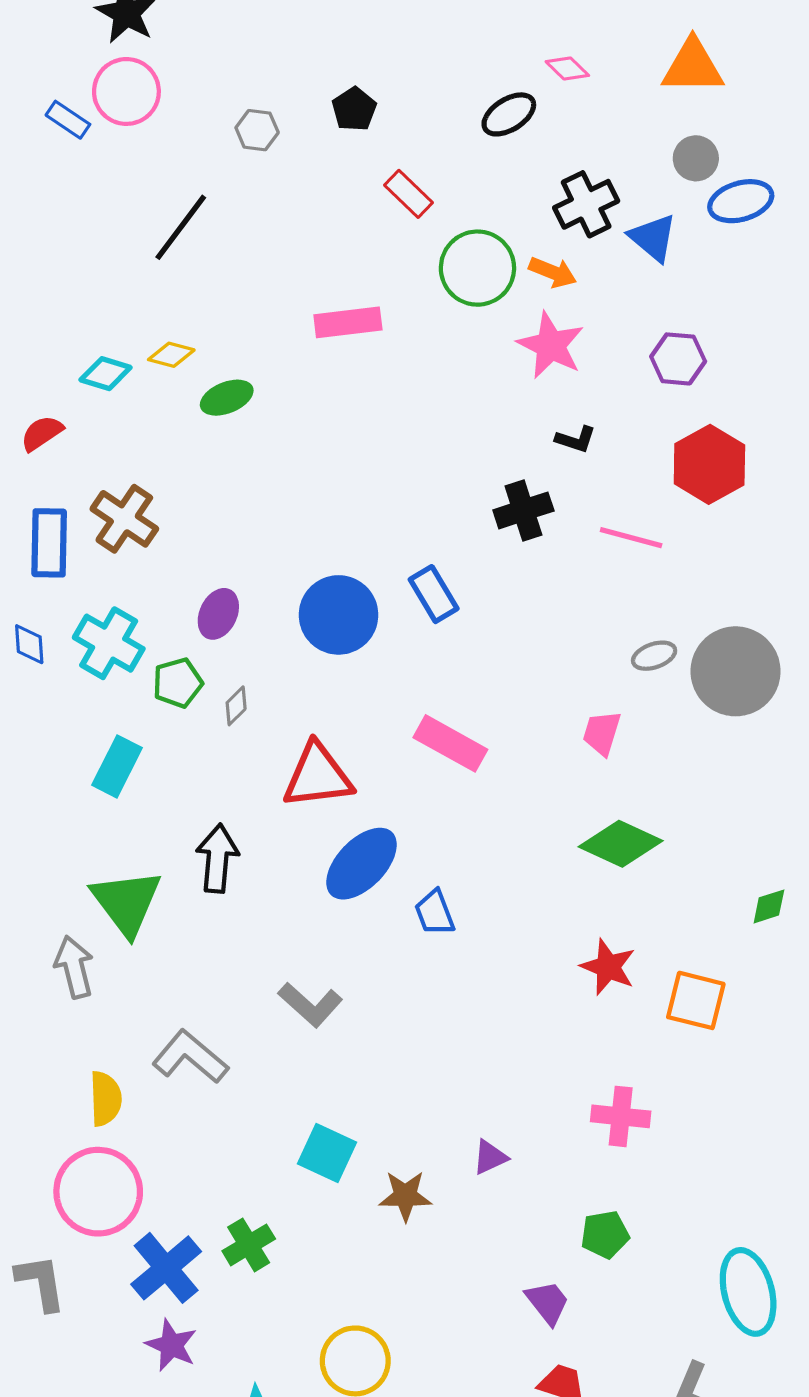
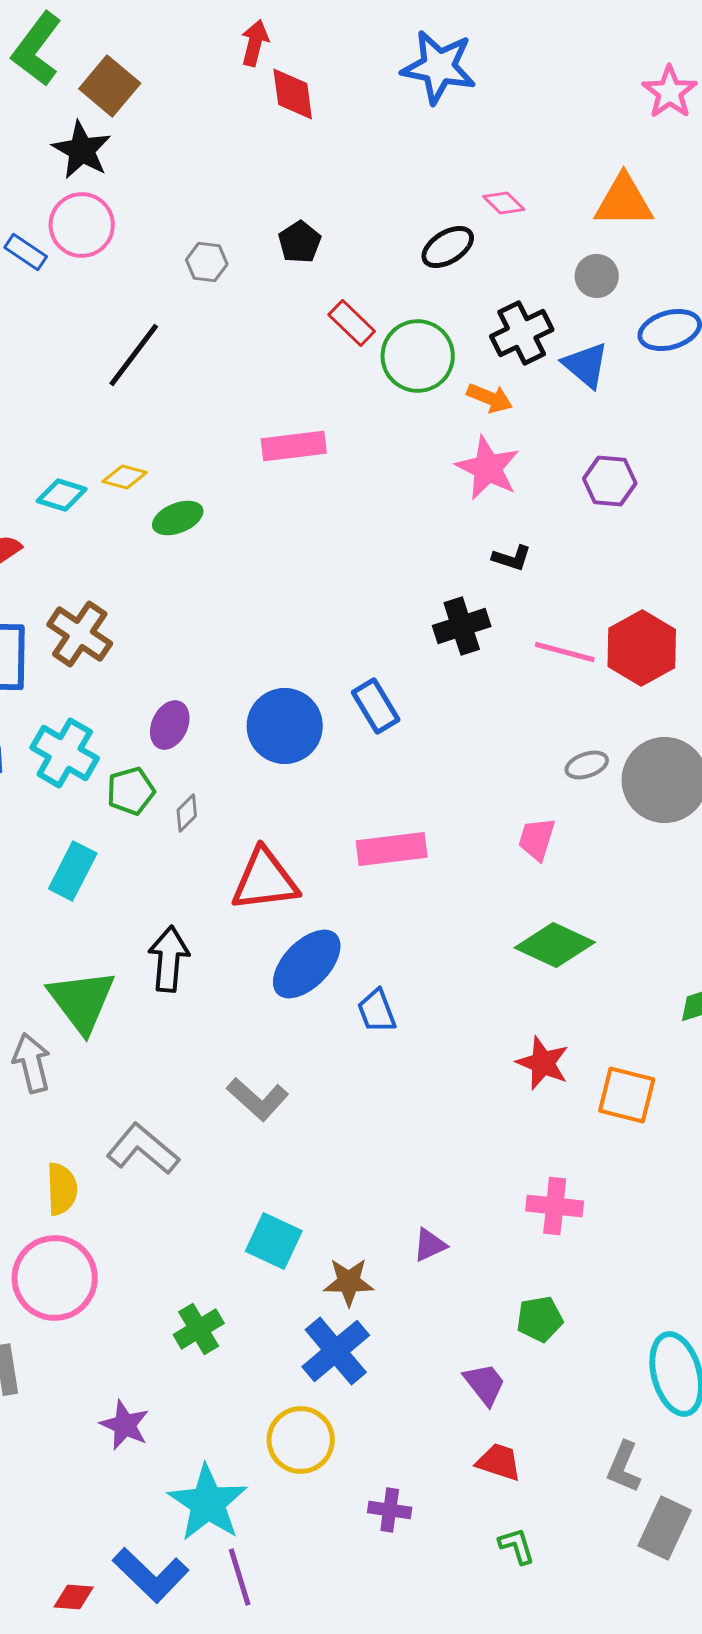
gray circle: (696, 158) -> (597, 276), moved
green circle: (477, 268) -> (418, 356), moved
red hexagon: (709, 464) -> (642, 648), moved
pink rectangle: (450, 743) -> (392, 849), turned -36
blue cross: (166, 1268) -> (336, 1351), moved

